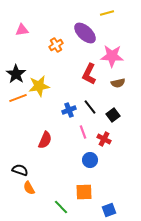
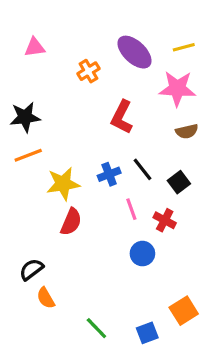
yellow line: (107, 13) -> (184, 47), moved
black star: (16, 74) -> (25, 117), turned 30
red L-shape: (89, 74) -> (122, 117), moved
yellow star: (39, 86) -> (63, 184), moved
black semicircle: (20, 170) -> (31, 269), turned -56
orange square: (84, 192) -> (184, 311), moved, turned -30
blue square: (109, 210) -> (147, 333), moved

